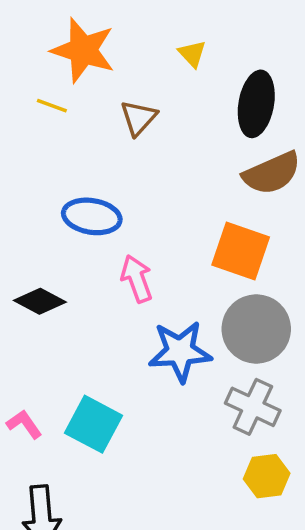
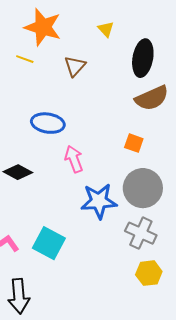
orange square: (241, 251) -> (134, 143), size x0.6

